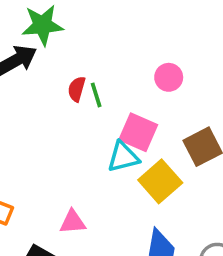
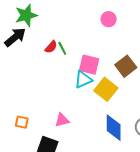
pink circle: (169, 77) -> (109, 19), moved
red semicircle: (77, 89) -> (51, 47), turned -144

